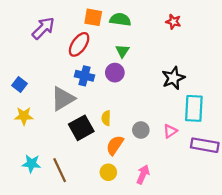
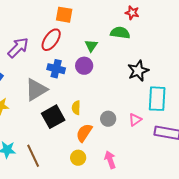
green semicircle: (120, 20) -> (120, 33), moved
red star: (173, 22) -> (132, 13), moved
purple arrow: (43, 28) -> (18, 48), moved
pink arrow: (143, 174) -> (110, 160), turned -42

